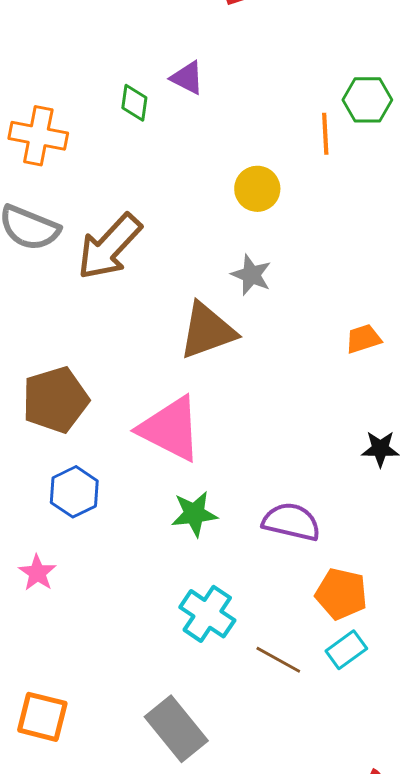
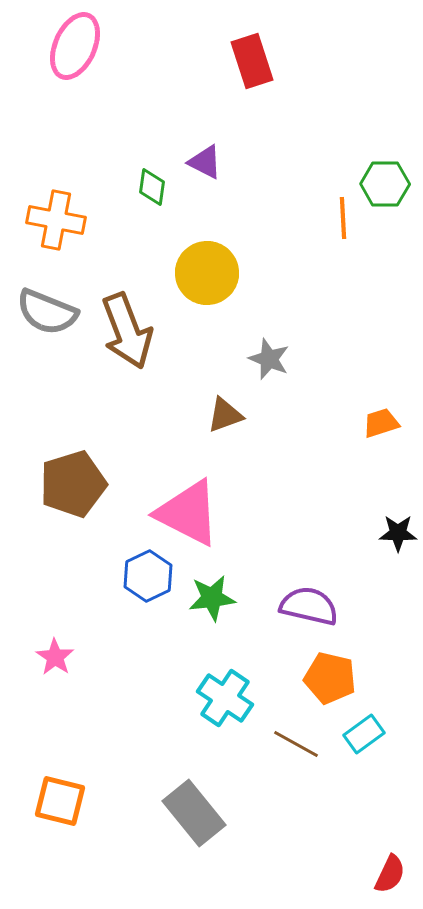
yellow circle: (257, 189) -> (207, 273), moved, size x1.4
brown arrow: (109, 247) -> (127, 331), turned -64
brown triangle: (207, 331) -> (225, 415), size x0.6
blue hexagon: (74, 492) -> (148, 576), moved
orange pentagon: (341, 594) -> (330, 678), moved

